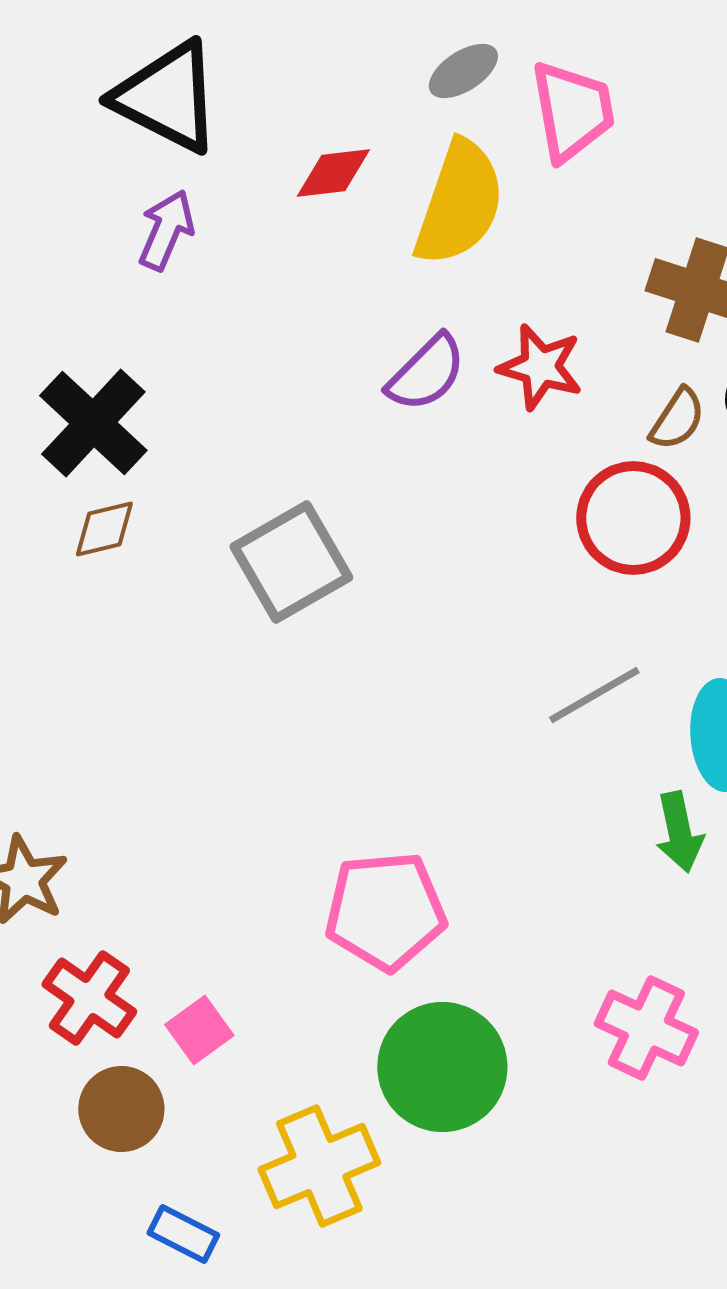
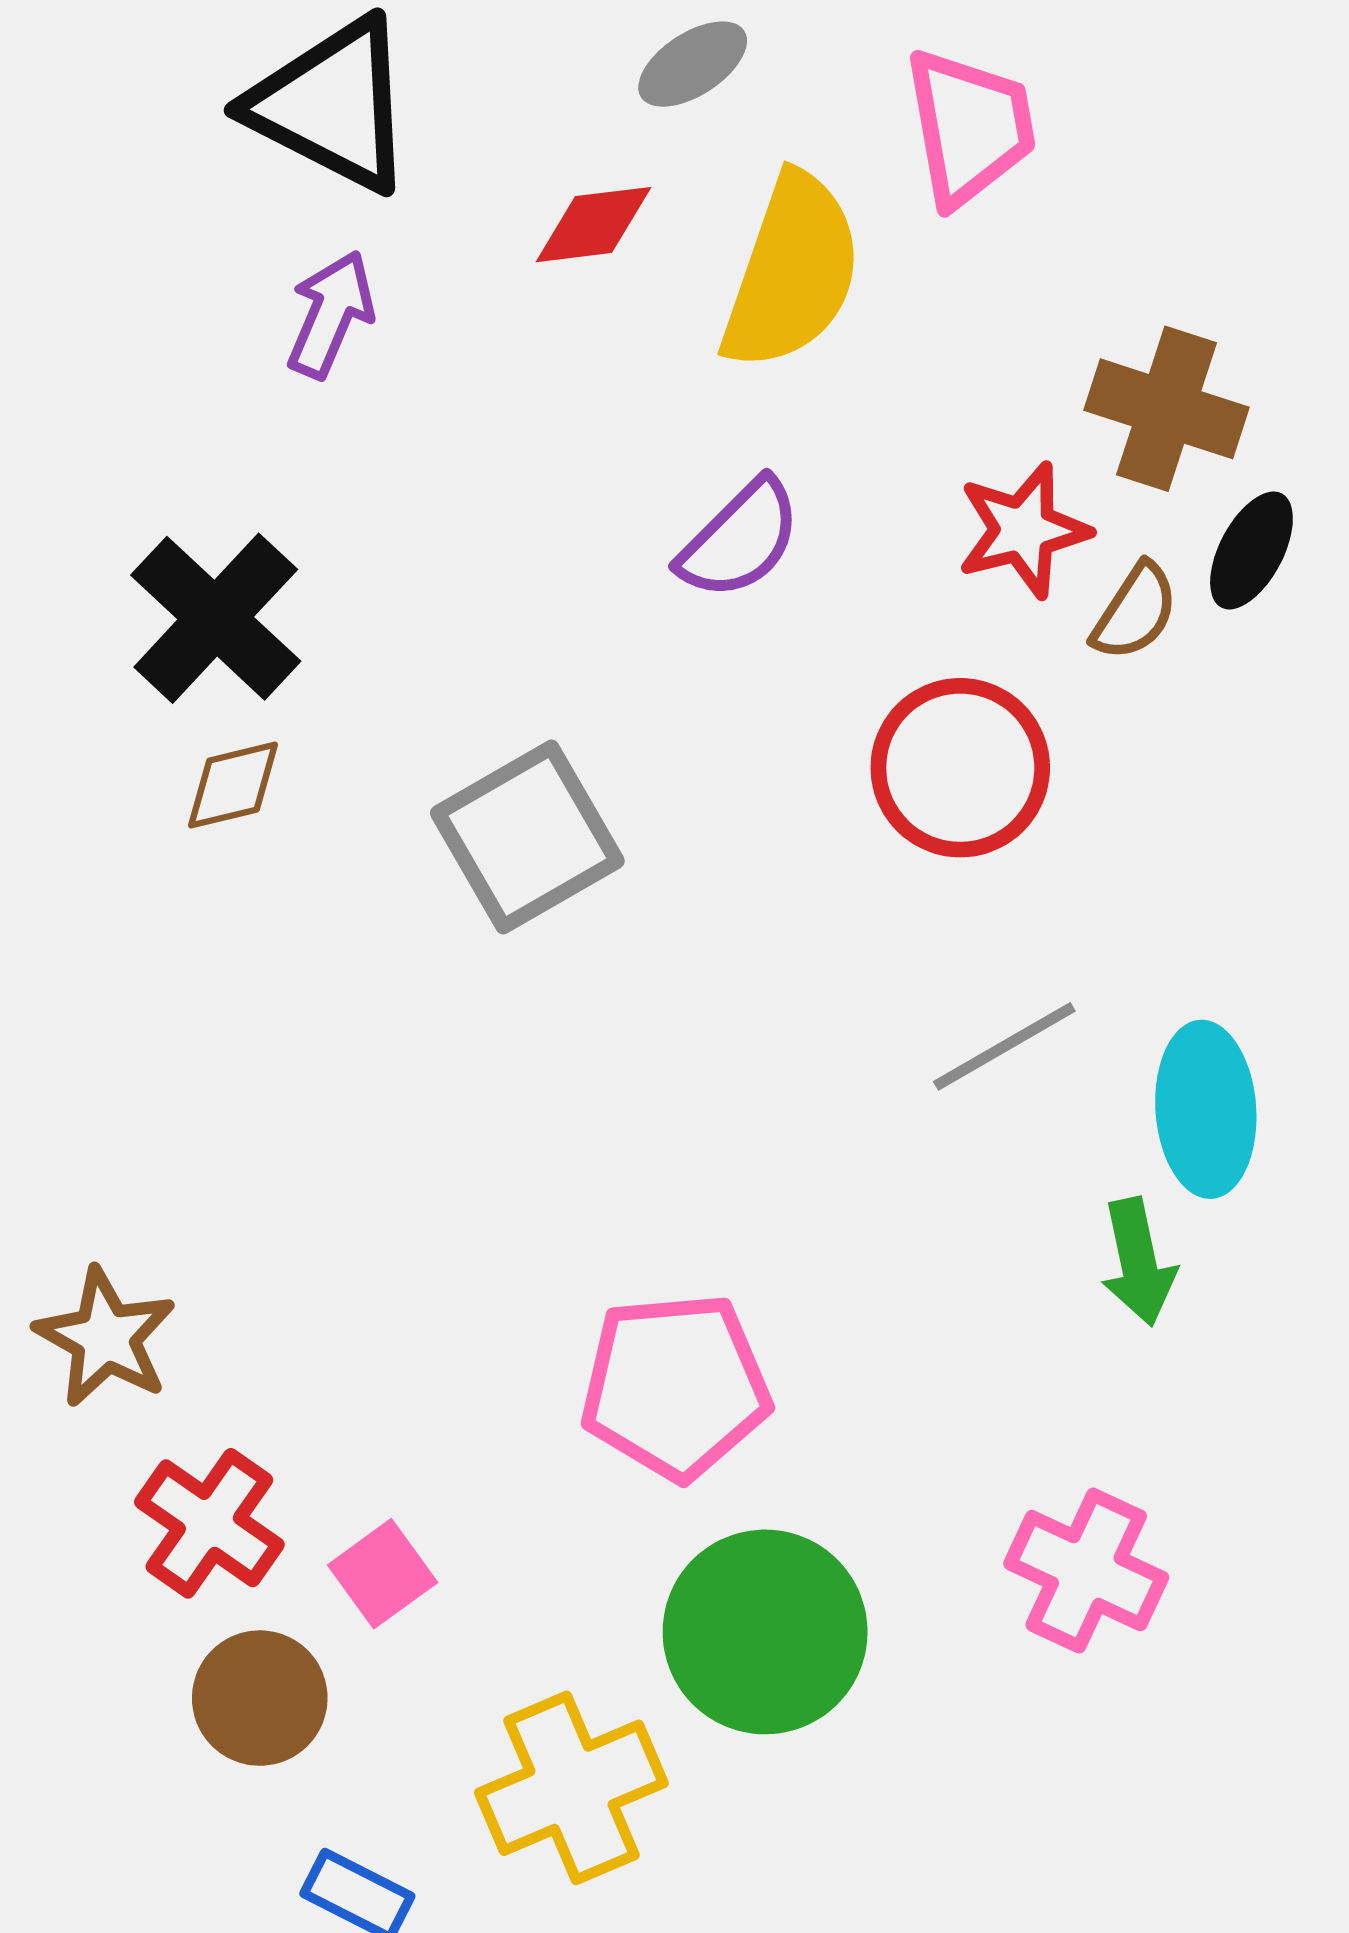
gray ellipse: (463, 71) -> (693, 64), moved
red star: (540, 367) -> (1023, 530), moved, turned -30
red circle: (633, 518) -> (960, 768), moved

